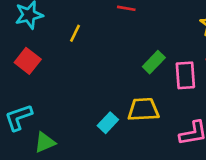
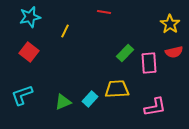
green triangle: (45, 142) -> (63, 102), moved

